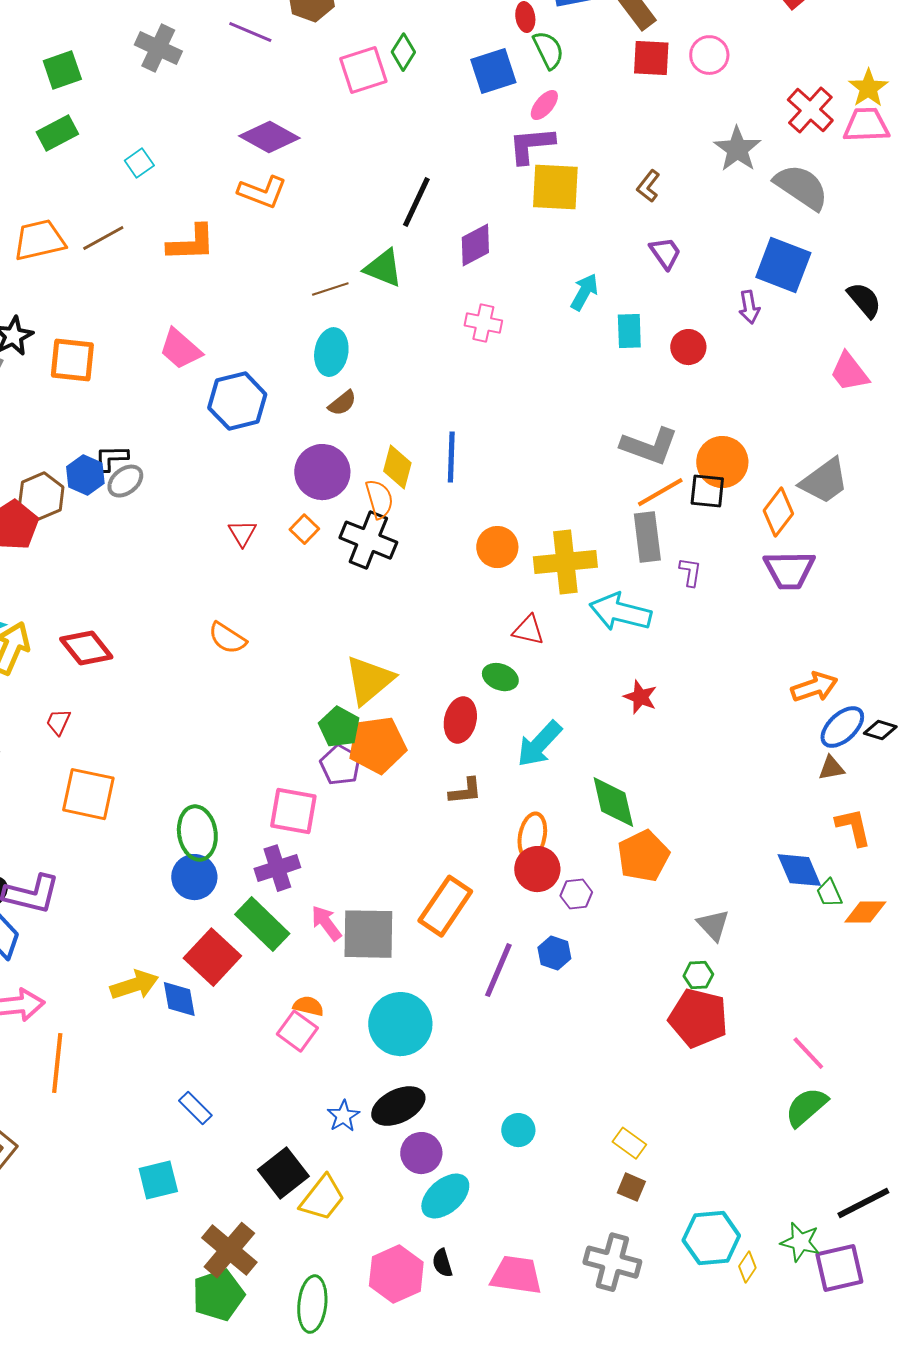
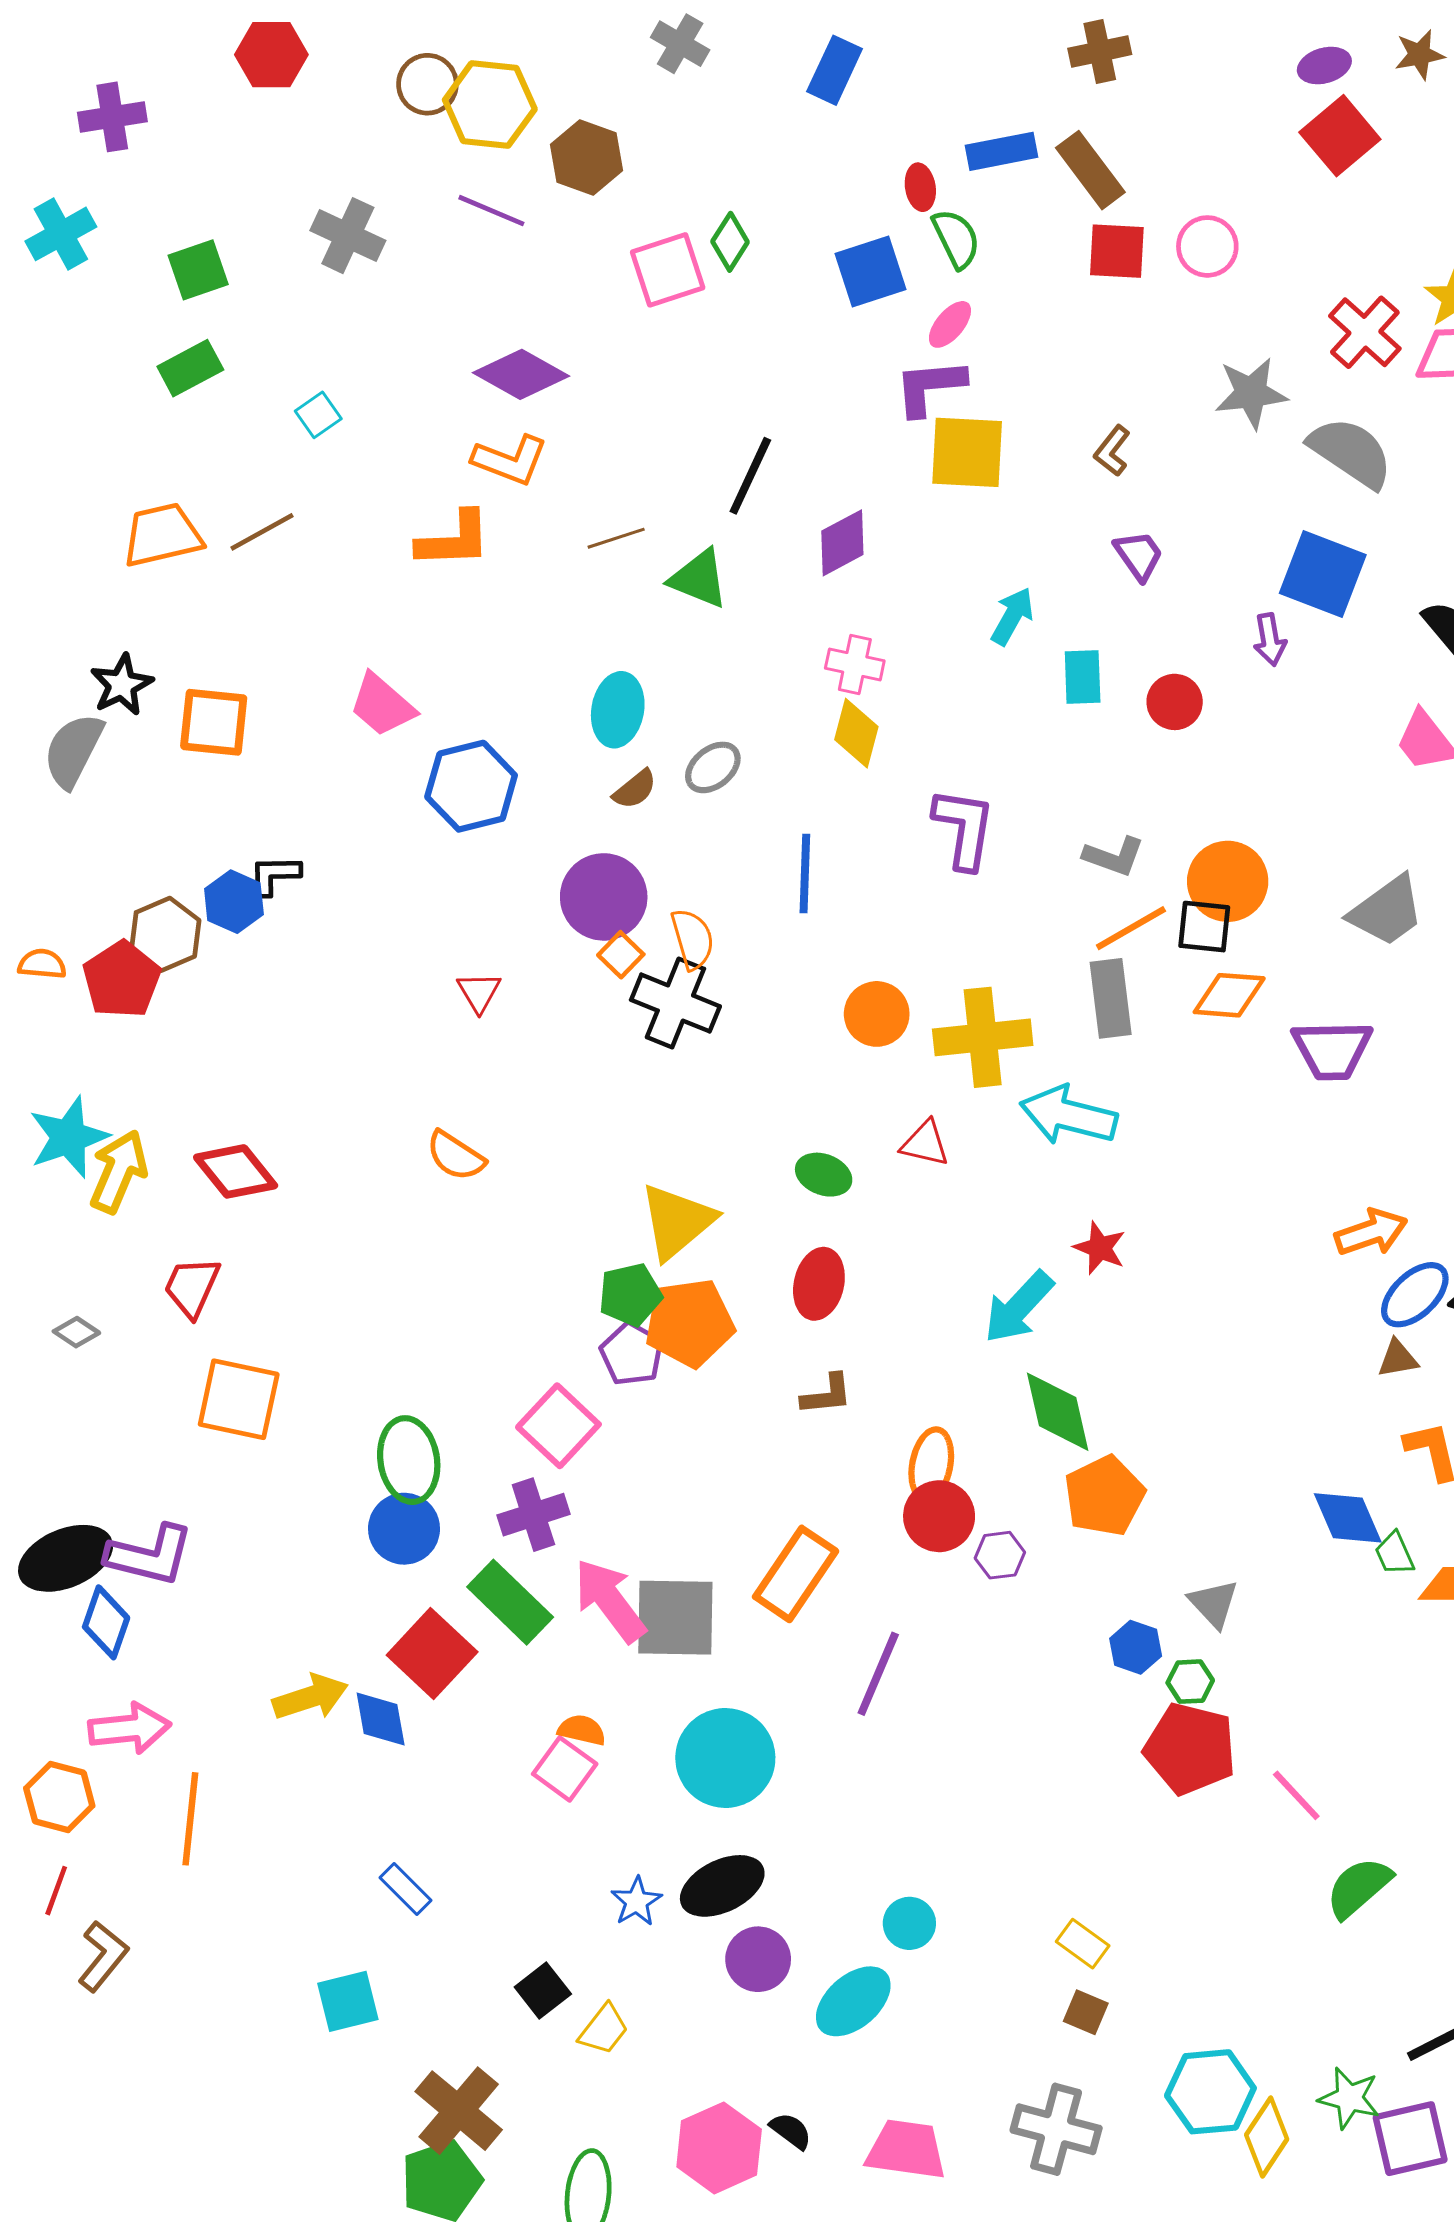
gray star: (737, 149) -> (1251, 393), turned 30
orange L-shape: (191, 243) -> (454, 540), moved
brown line: (330, 289) -> (616, 538), moved
gray L-shape: (649, 446) -> (1114, 856), size x0.7
yellow diamond: (397, 467) -> (856, 733), moved
gray ellipse: (125, 481) -> (713, 767), moved
orange diamond: (778, 512) -> (1229, 995), moved, turned 57
orange square: (304, 529) -> (621, 955), moved
purple L-shape: (690, 572) -> (964, 828), moved, size x1.8
green ellipse: (500, 677) -> (824, 1175), moved
red trapezoid: (58, 722) -> (192, 1287), size x1.5
green pentagon: (339, 727) -> (630, 1295), turned 30
cyan arrow: (539, 744) -> (1019, 1307), moved
pink square: (293, 811) -> (558, 1426), turned 33
pink arrow: (326, 923) -> (610, 1600), size x1.5
blue hexagon: (554, 953) -> (1136, 1647), moved
pink line: (808, 1053) -> (1296, 1795), moved
black square: (283, 1173) -> (543, 1990), size x0.7
cyan ellipse: (445, 1196) -> (853, 2001), moved
yellow trapezoid: (322, 1198) -> (604, 2029), size x0.7
black semicircle: (442, 1263) -> (791, 2131), turned 144
yellow diamond: (747, 1267) -> (1267, 2137), size x1.6

